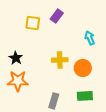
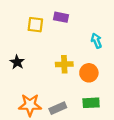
purple rectangle: (57, 16) -> (61, 17), turned 64
orange star: (18, 81) -> (30, 105), moved
gray rectangle: (54, 101) -> (58, 108), turned 49

